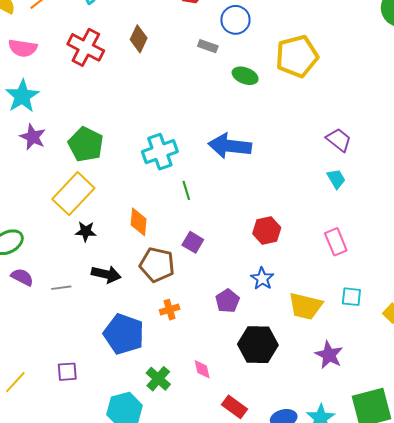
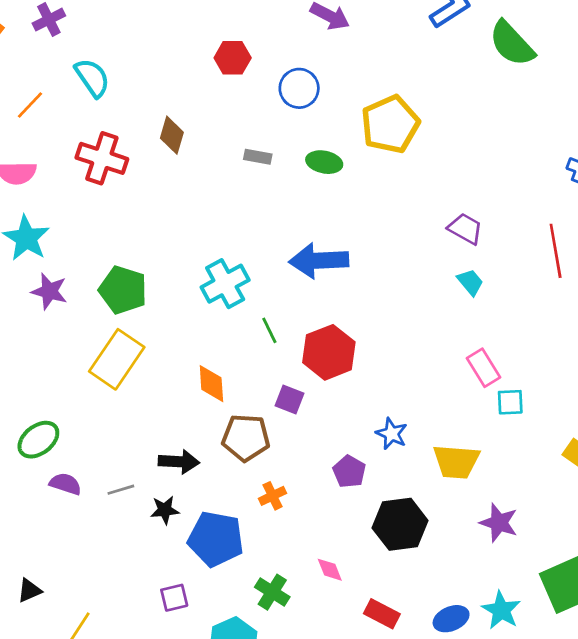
gray rectangle: (208, 46) -> (258, 157), moved
black star: (86, 231) -> (165, 510), moved
red hexagon: (267, 231) -> (329, 352), moved, size x1.4
cyan square: (351, 297) -> (510, 402), moved
purple square: (67, 372) -> (174, 598), moved

